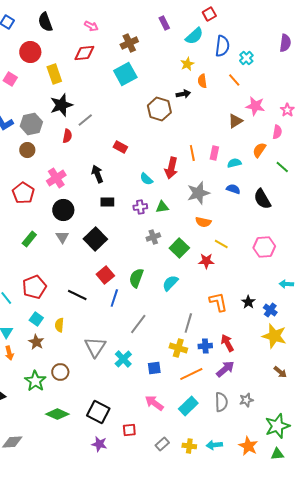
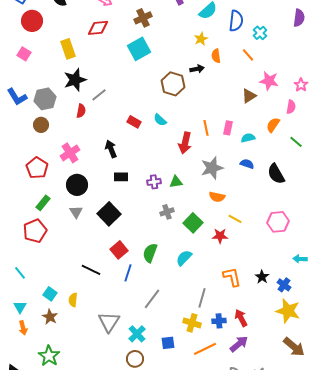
red circle: (30, 52) -> (32, 21), moved
cyan semicircle: (146, 179) -> (160, 120), moved
green rectangle: (29, 239) -> (43, 203), moved
red pentagon: (34, 287) -> (35, 231), moved
brown circle: (60, 372) -> (135, 359), moved
brown arrow: (280, 372) -> (294, 347), size x1.6

